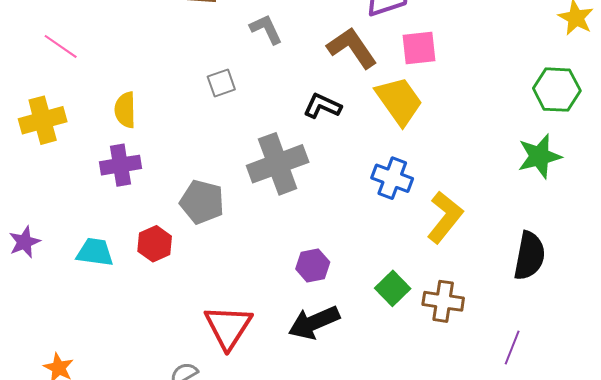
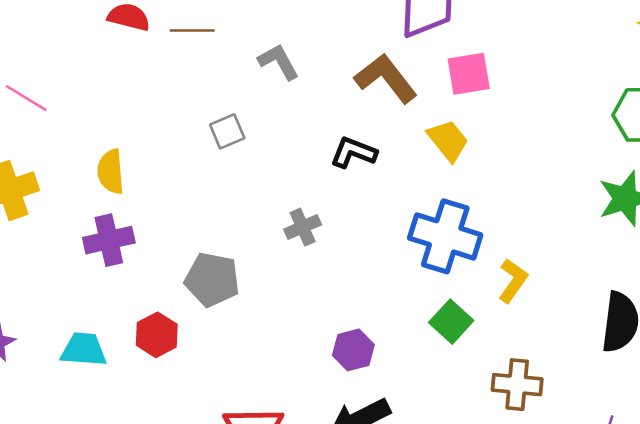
yellow trapezoid: (399, 101) -> (448, 140), size x0.7
gray cross: (278, 164) -> (303, 227), size x0.5
blue cross: (392, 178) -> (445, 236), size x1.4
yellow L-shape: (445, 217) -> (513, 281), size x0.7
green square: (393, 288) -> (451, 322), moved

